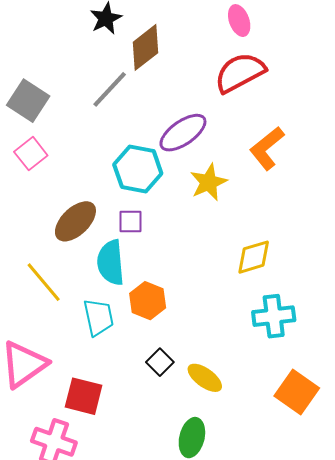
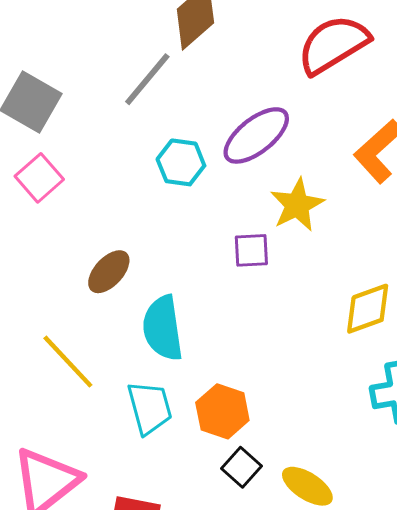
cyan hexagon: (138, 169) -> (181, 162), moved, size x0.7
brown ellipse: (75, 221) -> (109, 272), size x0.7
purple square: (131, 221) -> (251, 250), moved
orange hexagon: (148, 301) -> (222, 411), moved

